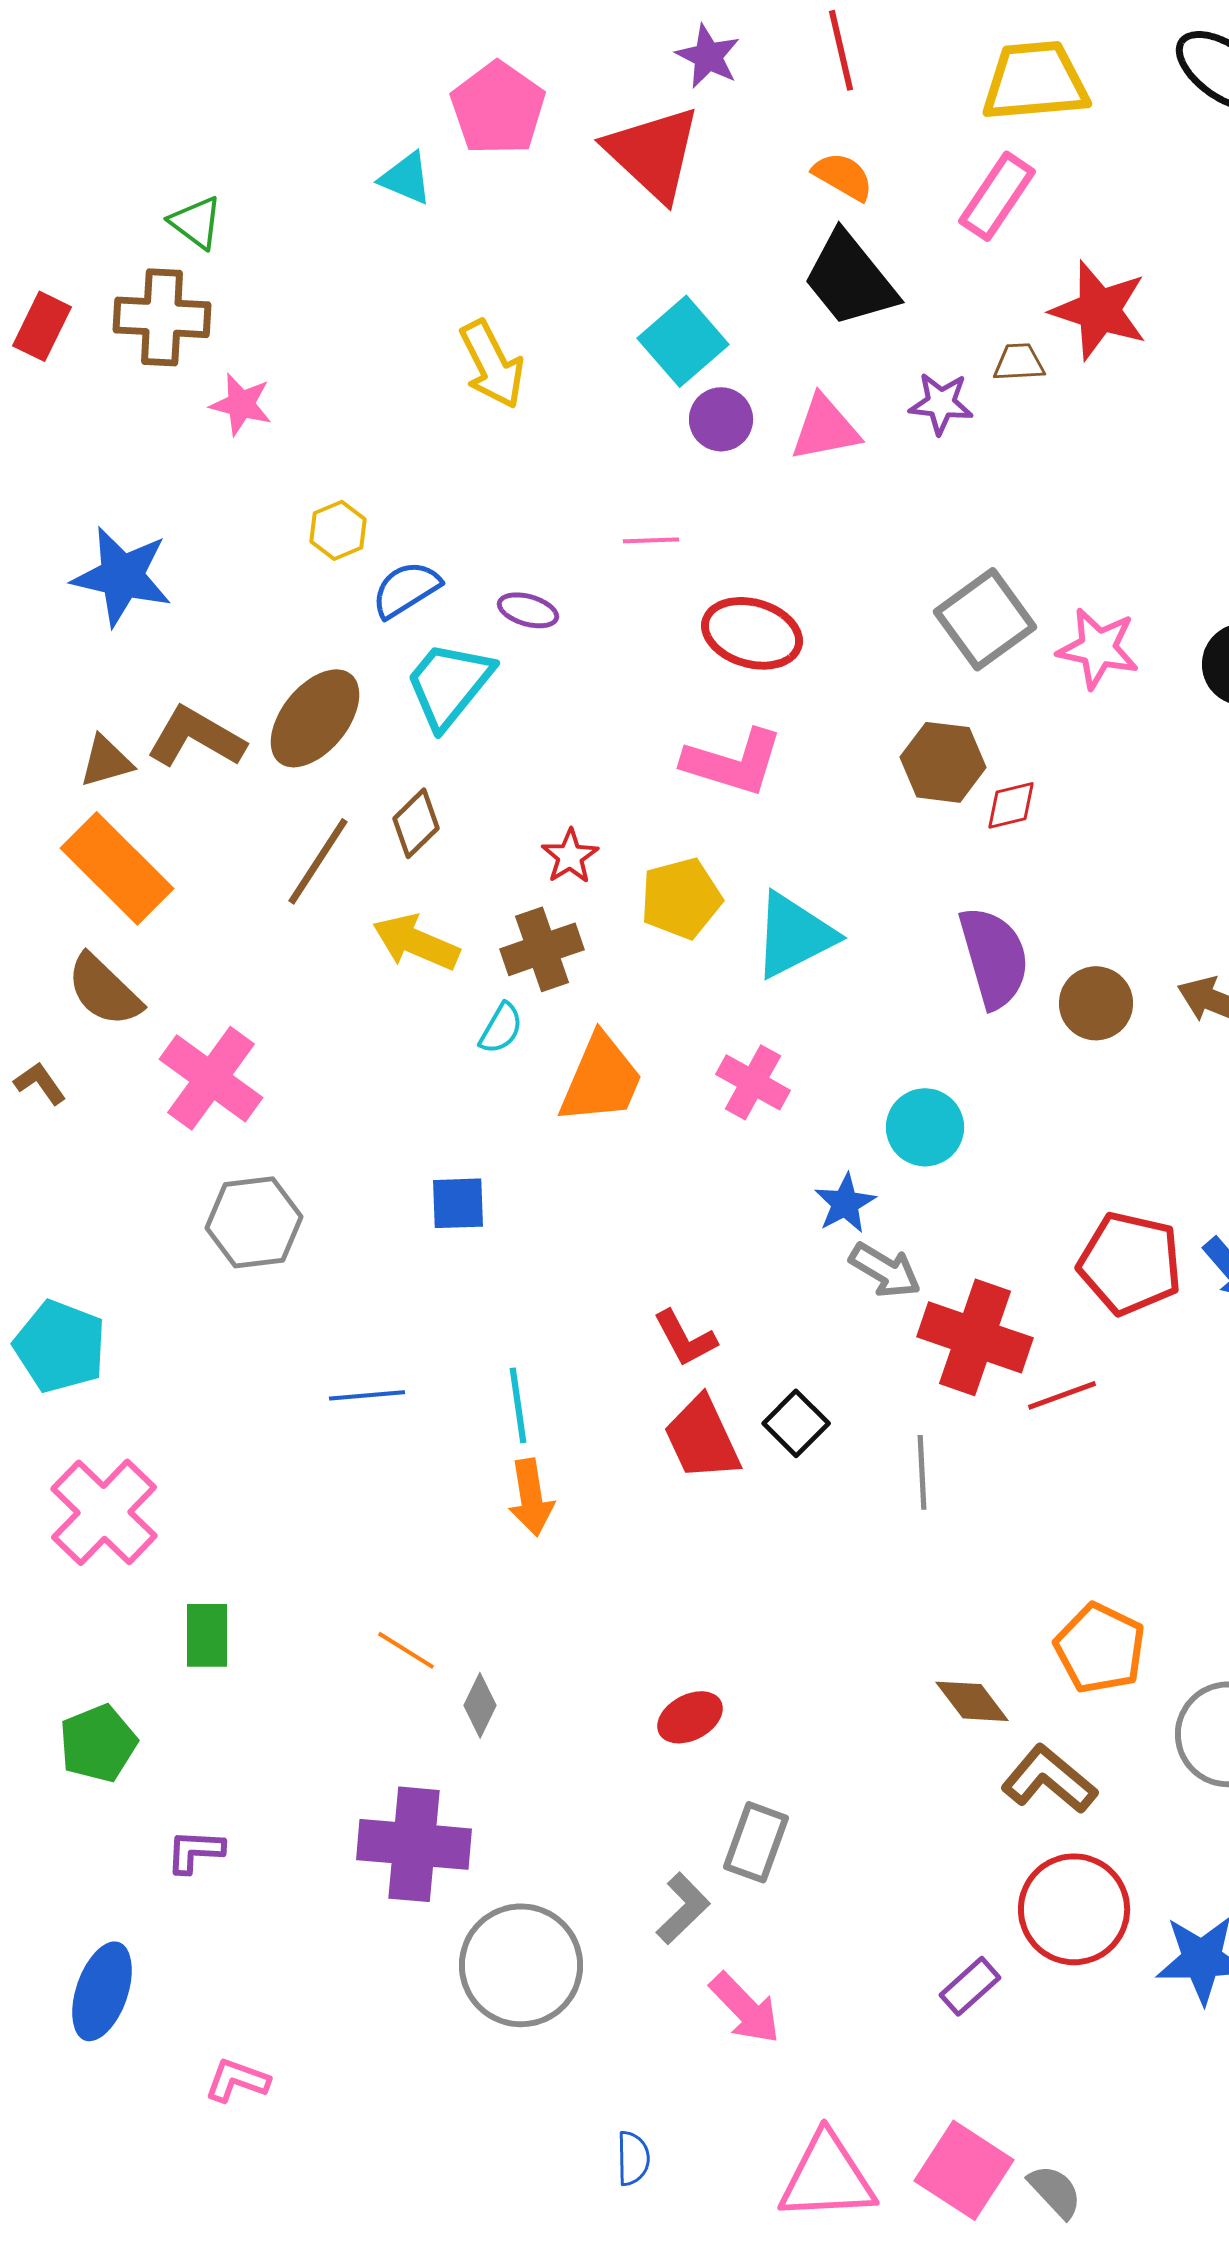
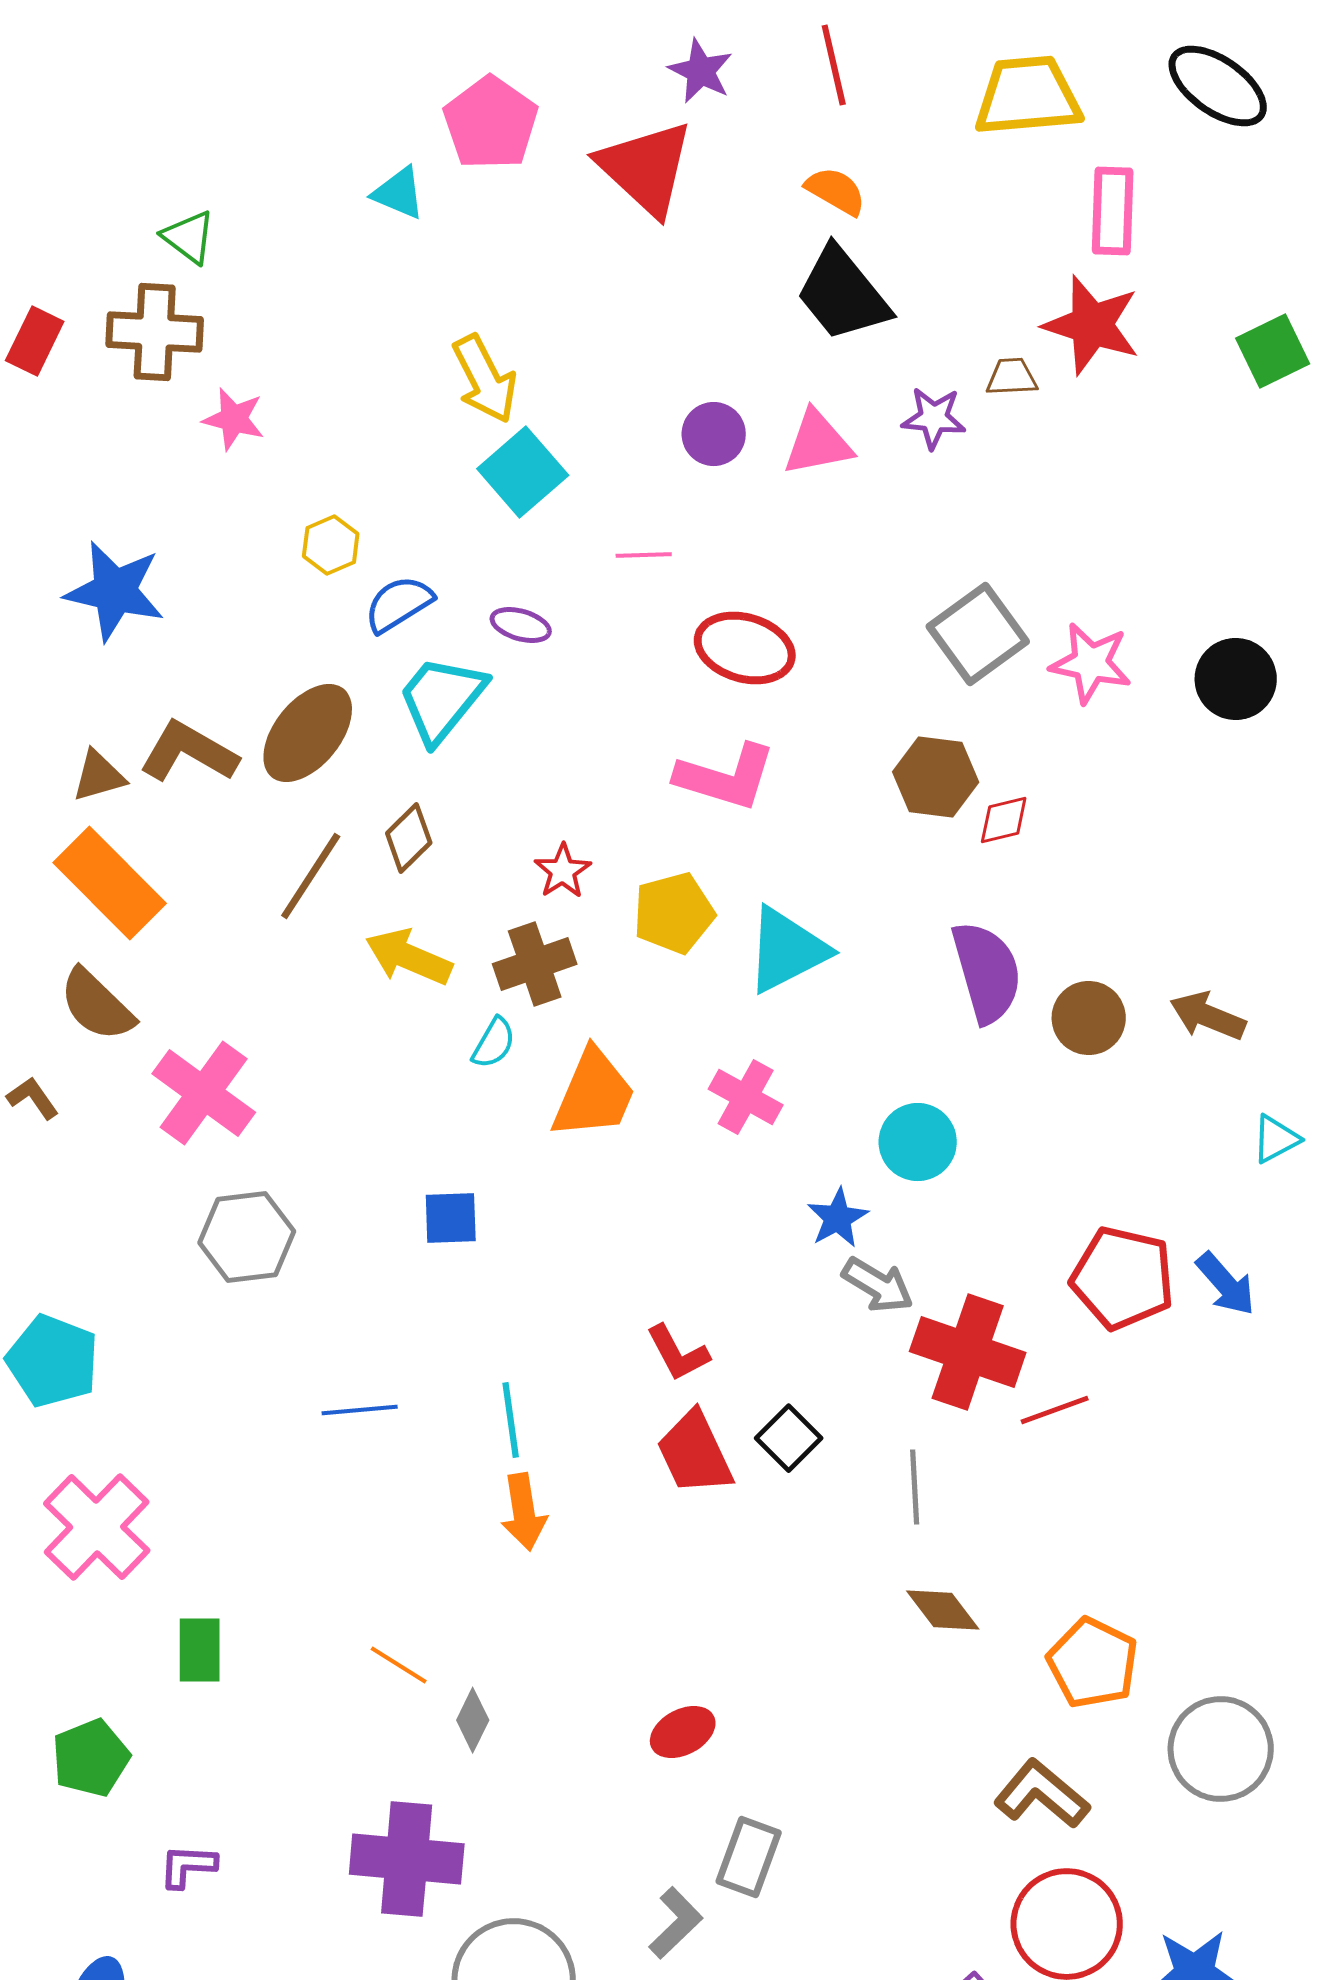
pink rectangle: (997, 196) -> (1113, 211), moved, turned -32
cyan square: (683, 341) -> (523, 472), moved
brown diamond: (972, 1701) -> (943, 1610), moved

